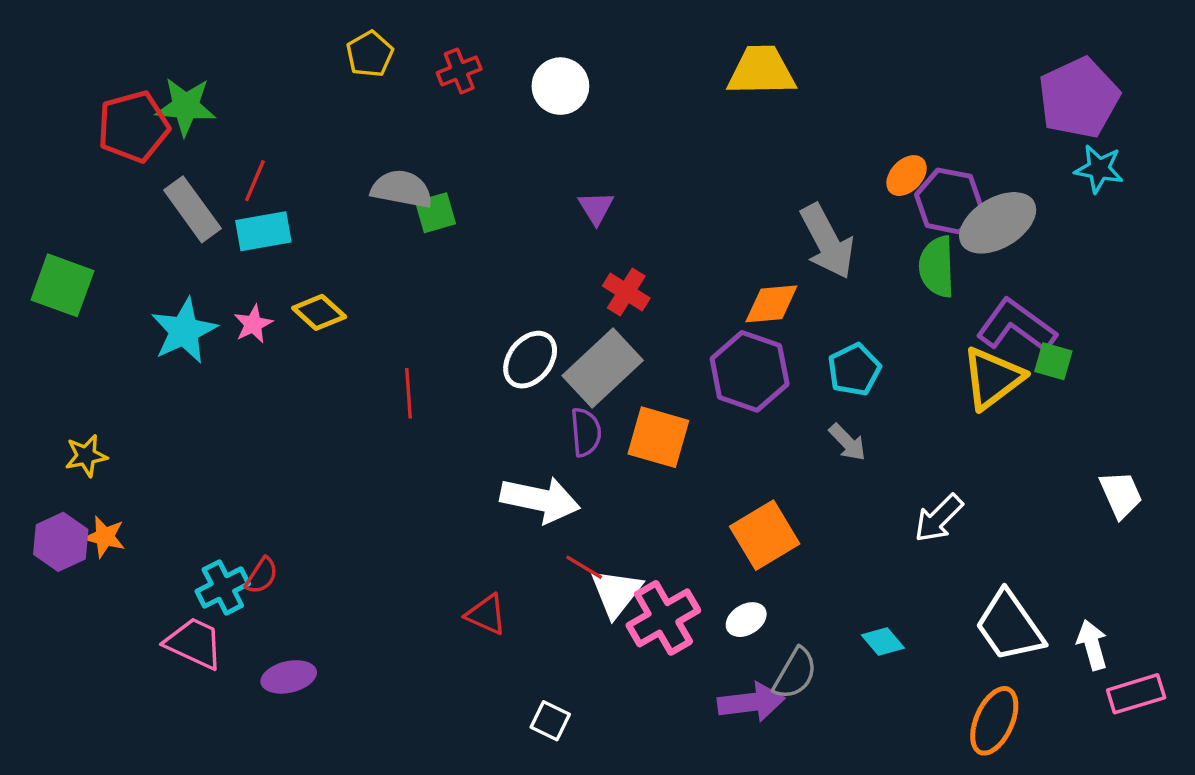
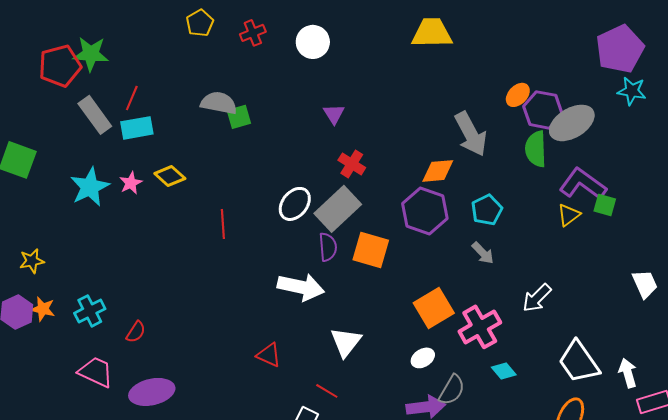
yellow triangle: (993, 378) -> (569, 215), size x0.6
red line: (584, 567) -> (327, 391), moved
cyan cross: (223, 587) -> (90, 311), moved
pink cross: (663, 618) -> (480, 327), moved
purple ellipse: (289, 677) -> (152, 392), size x1.4

